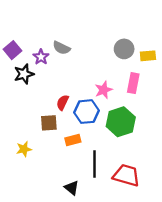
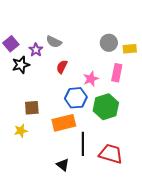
red semicircle: (63, 102) -> (62, 67), moved
brown square: (49, 123) -> (32, 108), moved
orange rectangle: (73, 140) -> (64, 123), size x1.6

